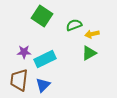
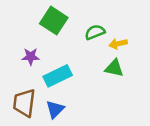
purple star: (24, 52) -> (31, 57), moved
green triangle: (89, 53) -> (114, 68), turned 42

